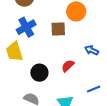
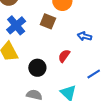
brown square: (58, 29) -> (48, 21), turned 35

